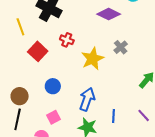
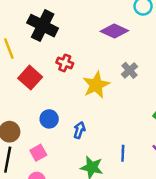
blue arrow: (87, 99) -> (79, 130), moved, size x0.6
pink square: (53, 117) -> (38, 153), moved

